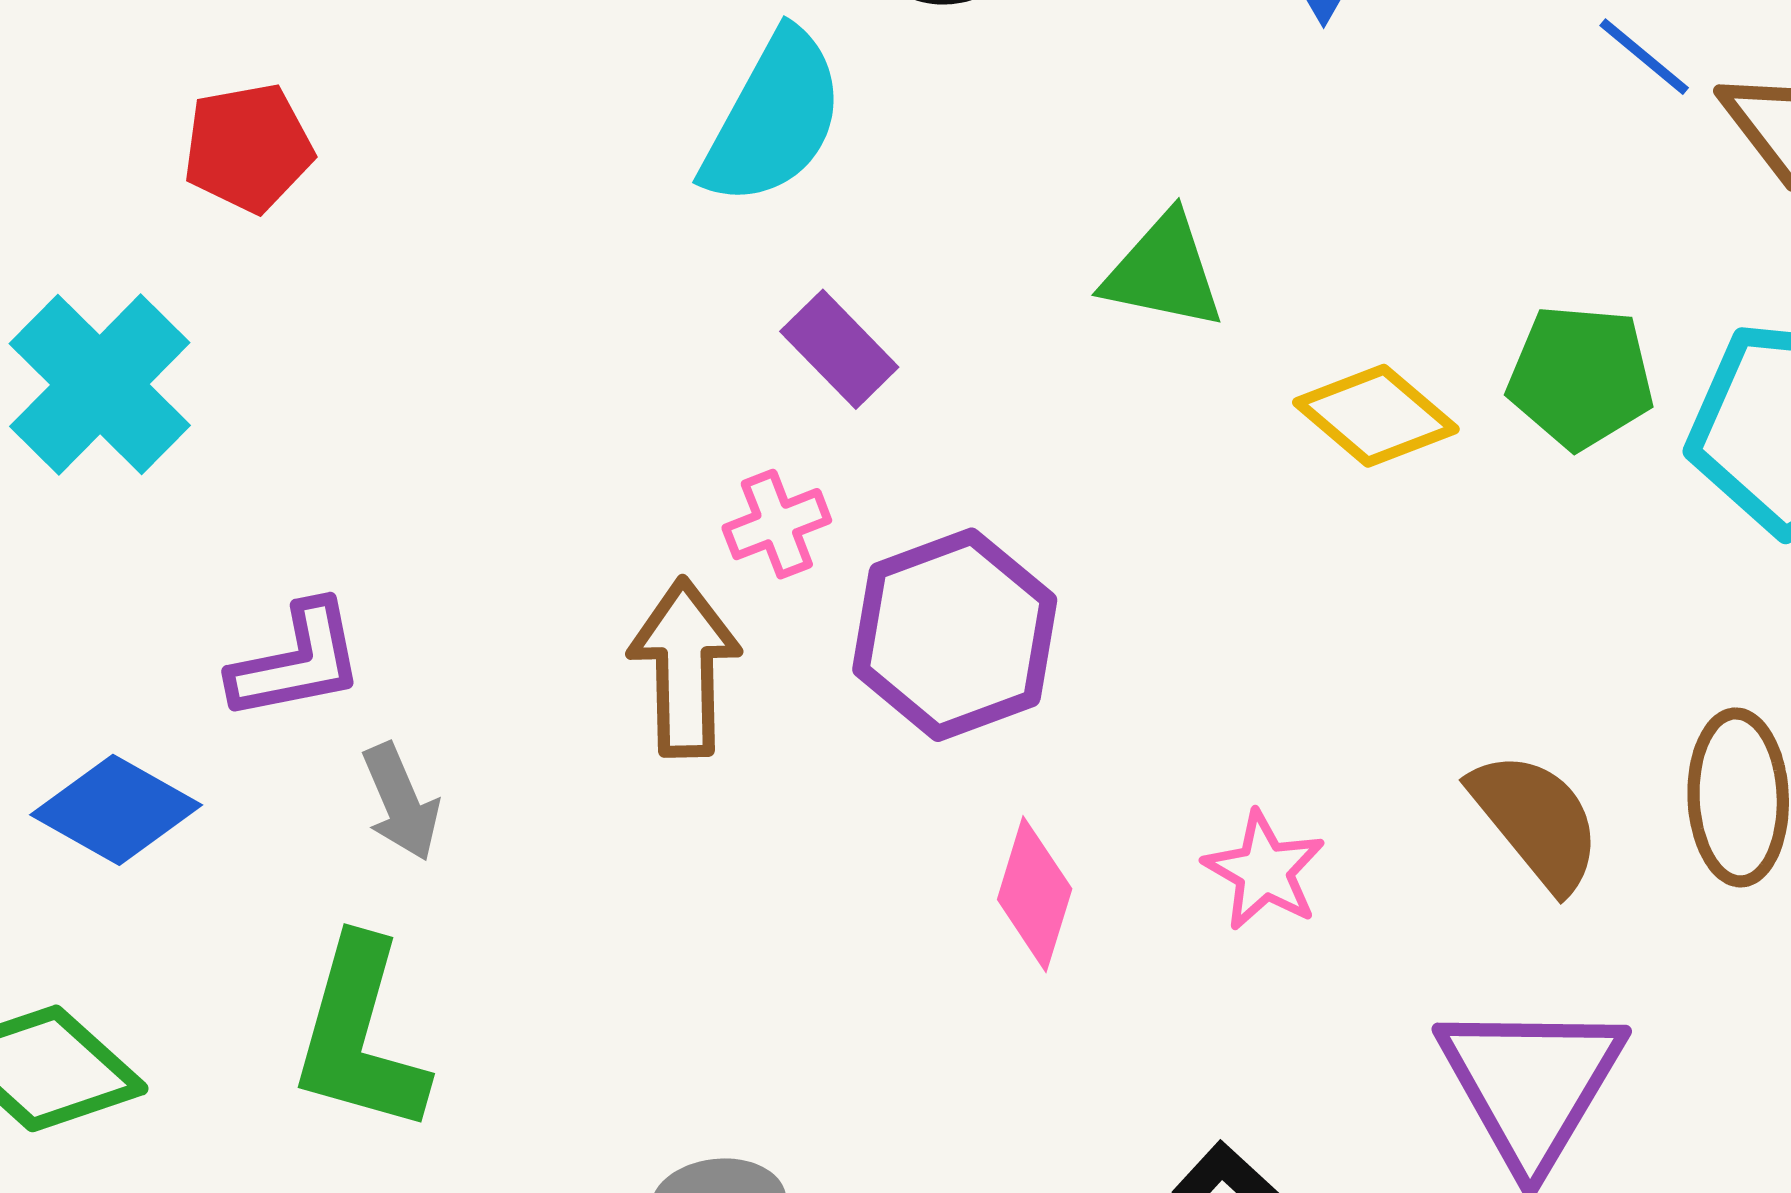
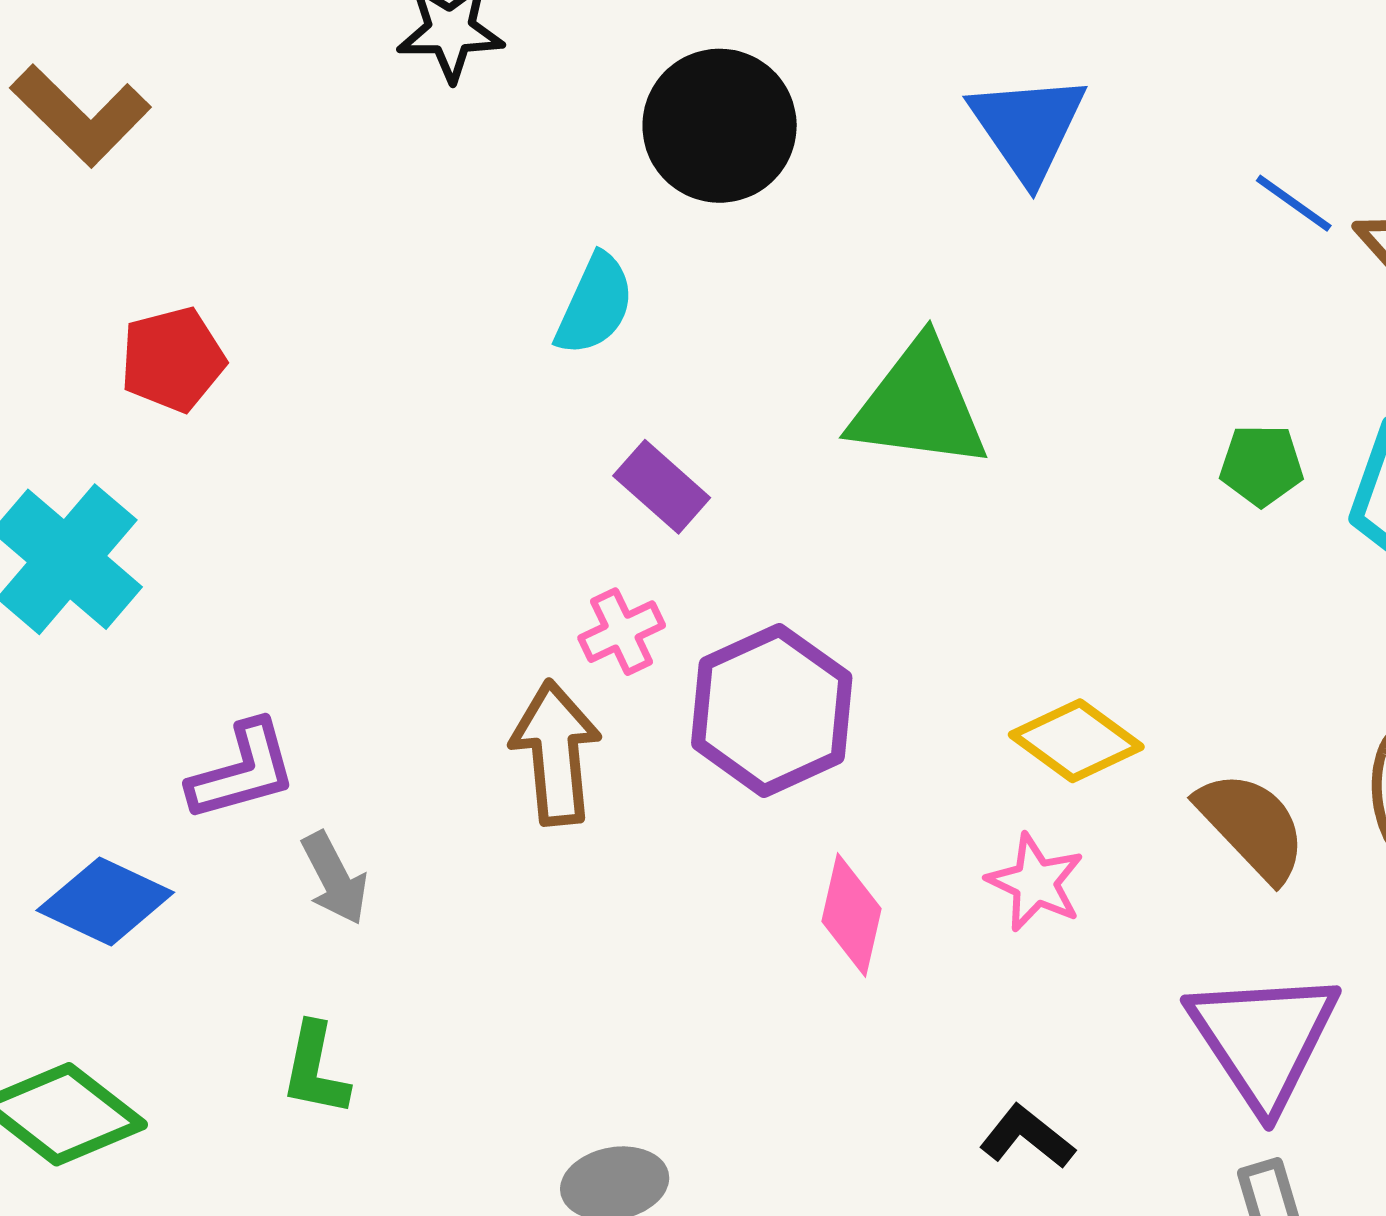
cyan semicircle: (773, 118) -> (595, 305), size x0.7
green triangle: (1164, 272) -> (919, 405), size x1.4
green pentagon: (1581, 377) -> (1261, 465), size x0.7
yellow diamond: (1376, 416) -> (1076, 741), moved
green L-shape: (360, 1036) -> (315, 1069), size x0.6

